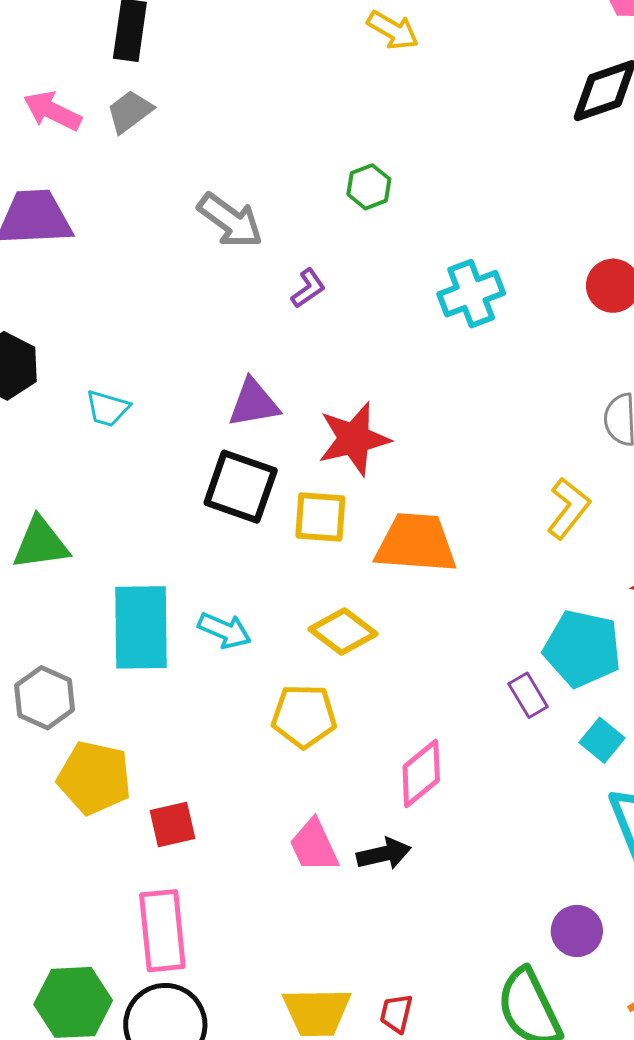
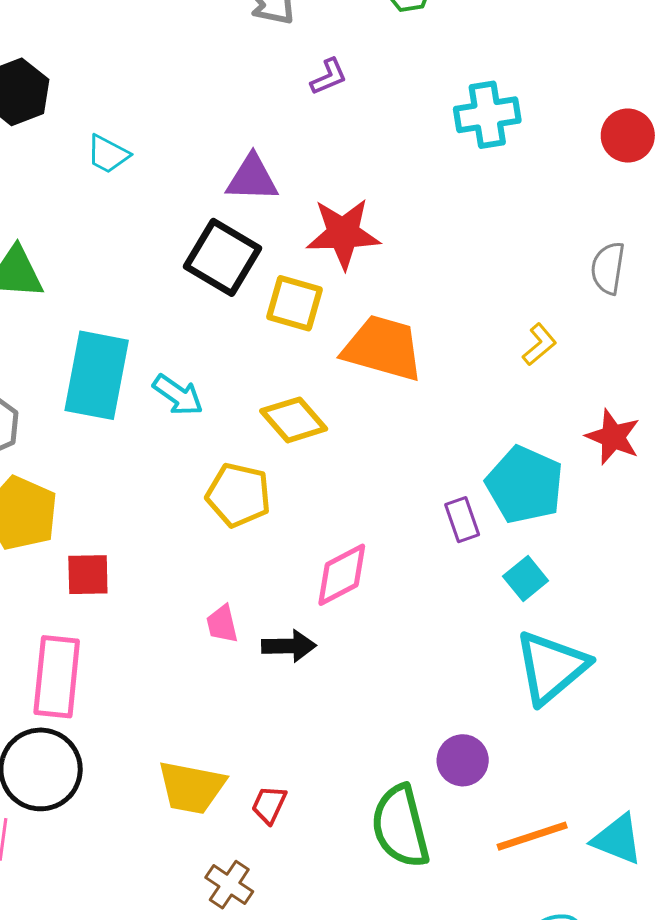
yellow L-shape: (568, 508) -> (539, 345), size x0.7
pink trapezoid: (314, 846) -> (222, 624), size x0.7

